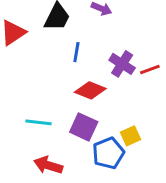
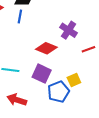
blue line: (76, 52) -> (20, 17), moved
red line: (150, 70) -> (88, 49), moved

